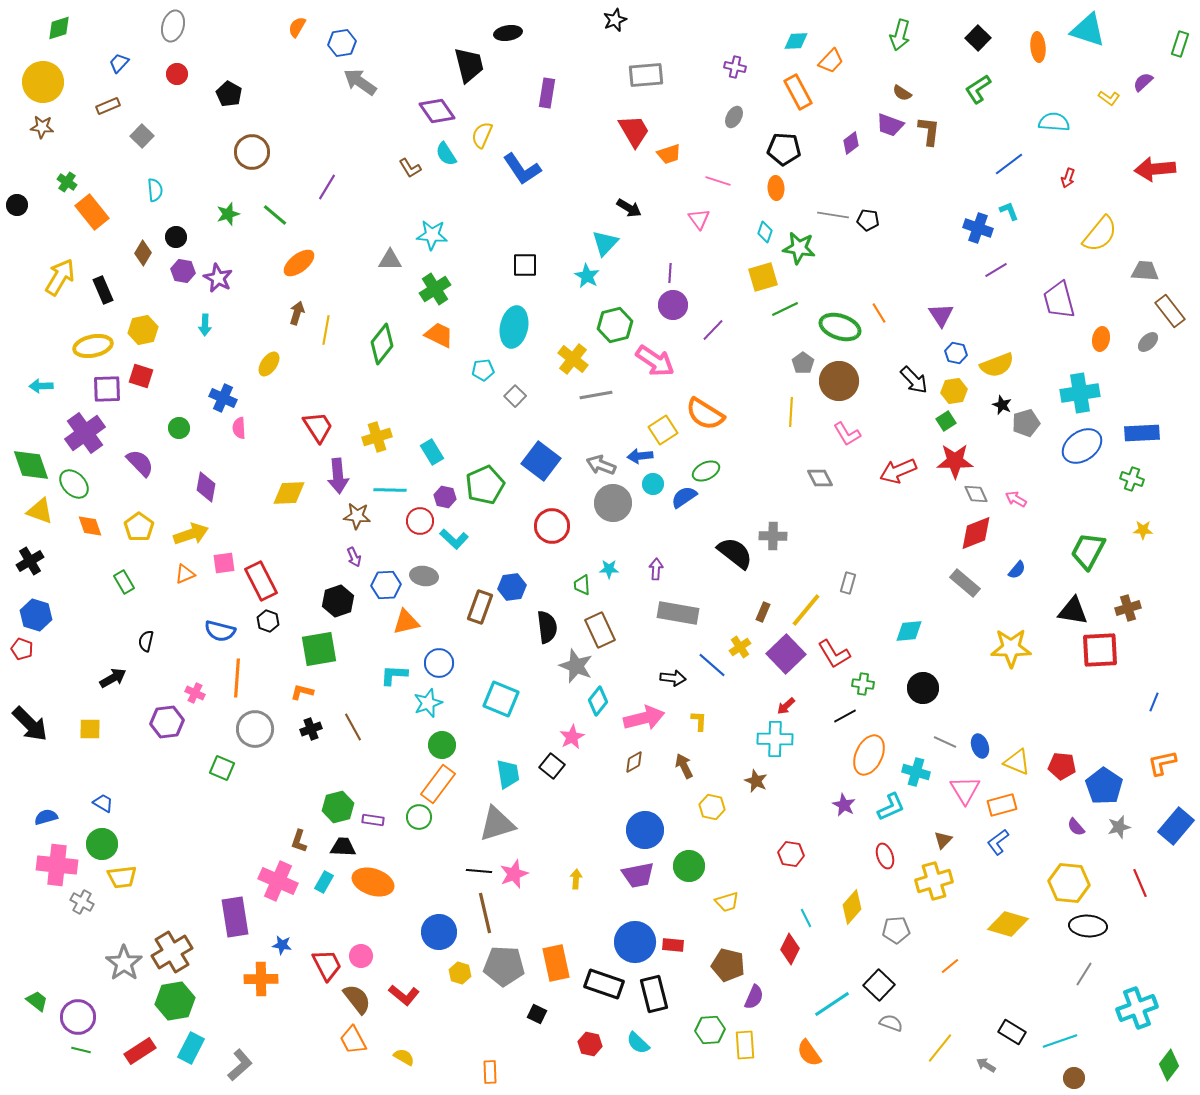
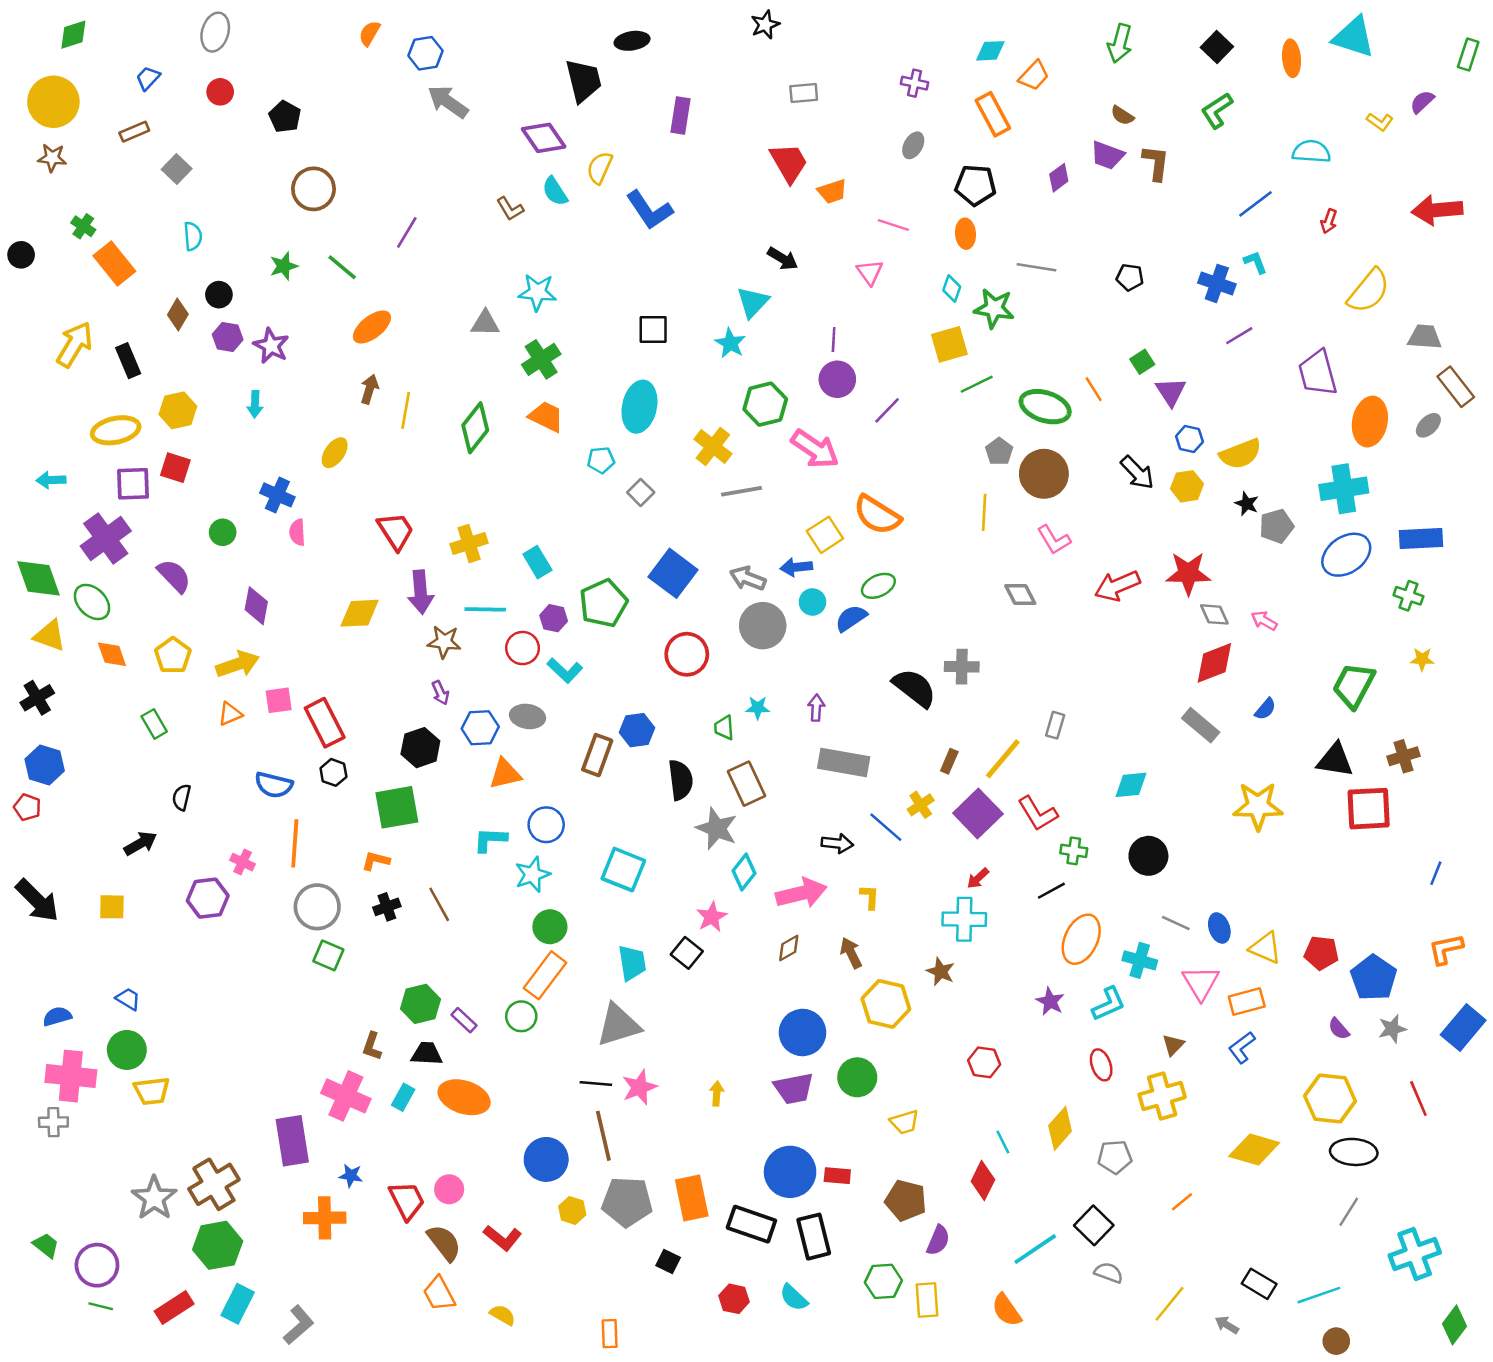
gray rectangle: (646, 75) -> (804, 93), size x0.7
black pentagon: (868, 220) -> (1130, 277), moved
orange ellipse: (1101, 339) -> (1370, 422), size x1.6
green square: (946, 421) -> (1142, 362), moved
green square: (222, 768) -> (328, 955), moved
yellow hexagon: (712, 807) -> (886, 1004), size x1.5
purple rectangle: (373, 820) -> (464, 1020), turned 35
gray cross: (82, 902) -> (53, 1122), moved, turned -30

